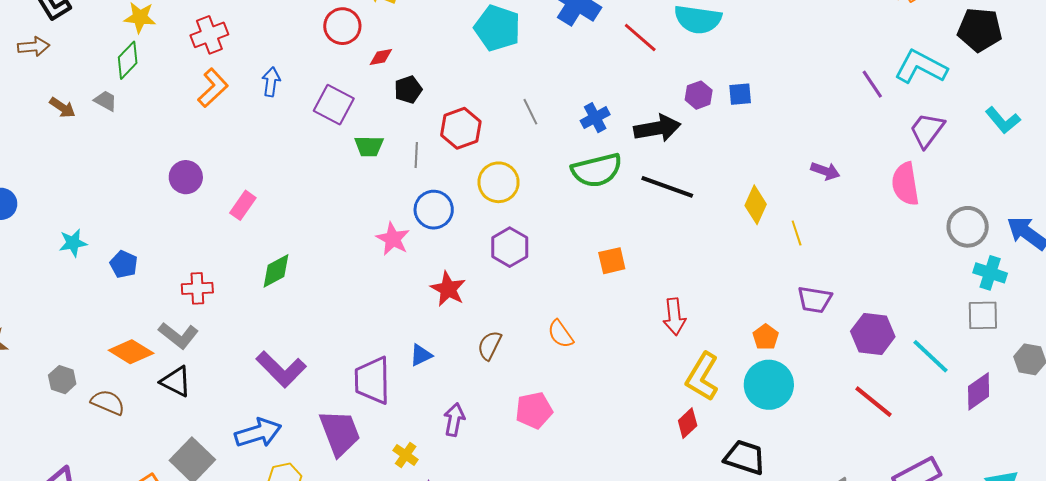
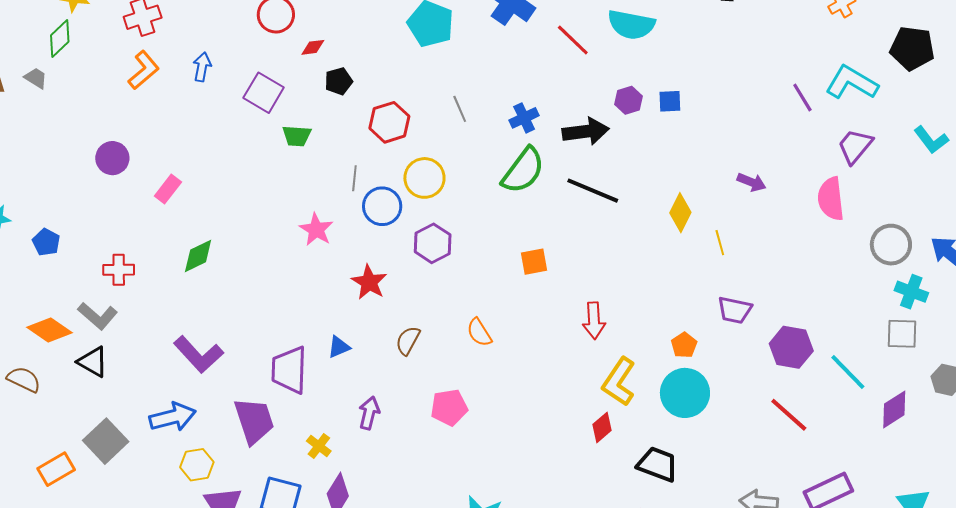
gray line: (416, 155) -> (354, 178), moved
green semicircle: (597, 170) -> (523, 171), turned -42
blue circle: (434, 210) -> (382, 206), moved

